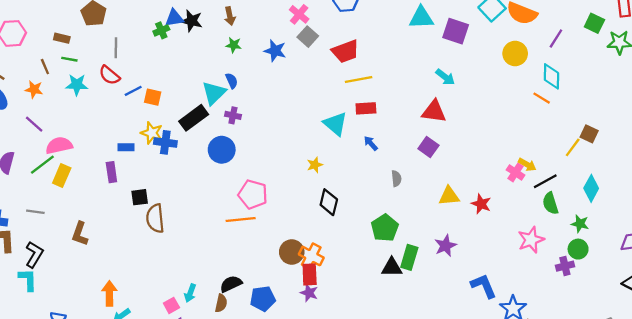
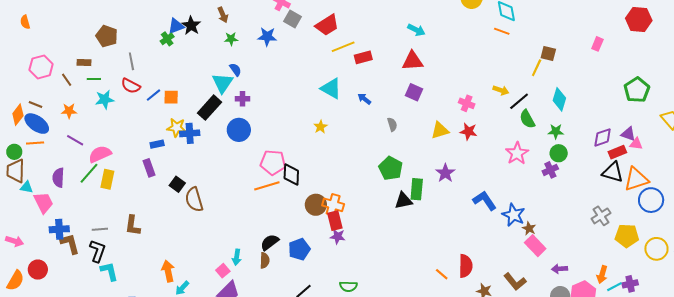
black star: (192, 21) -> (191, 26), turned 30
brown line: (45, 67) -> (67, 80), moved
red rectangle: (366, 108) -> (363, 57), moved
pink cross: (515, 172) -> (467, 103), moved
black square: (140, 197) -> (177, 184), turned -35
black diamond: (329, 202) -> (291, 175), moved
gray line: (35, 212) -> (100, 229), moved
cyan L-shape: (28, 280) -> (109, 271), moved

